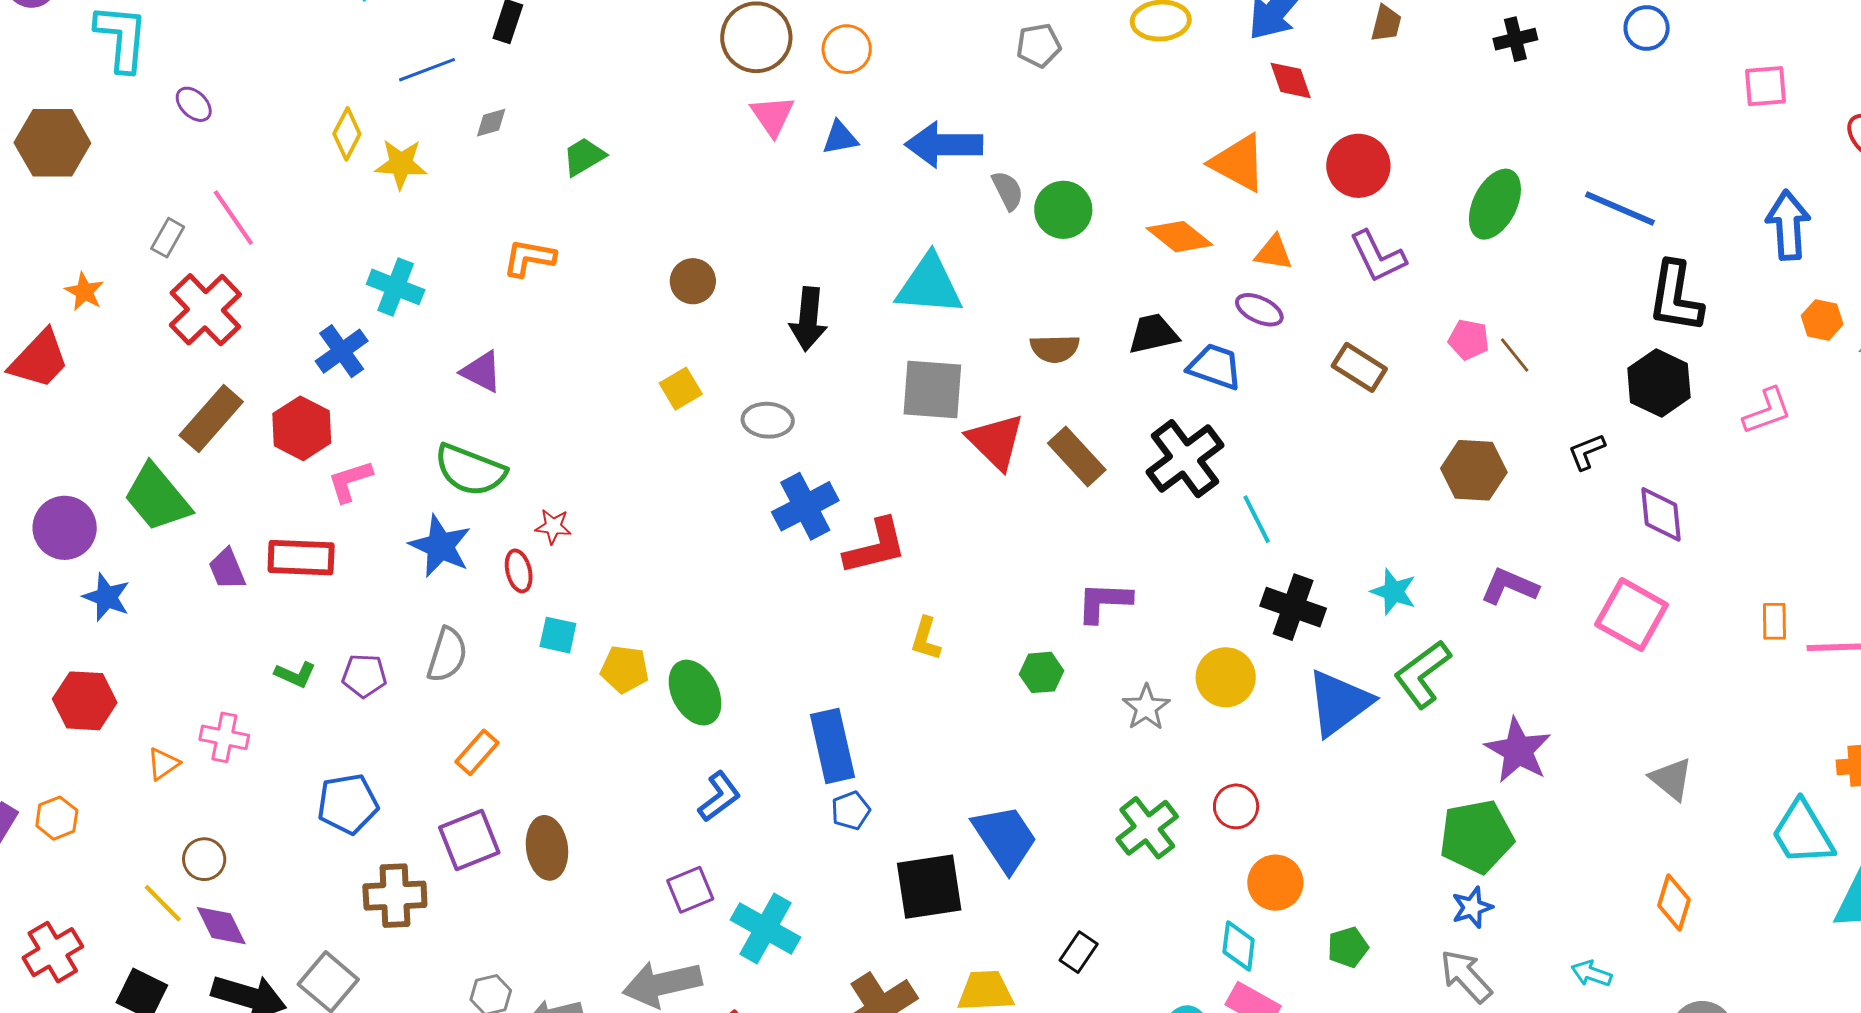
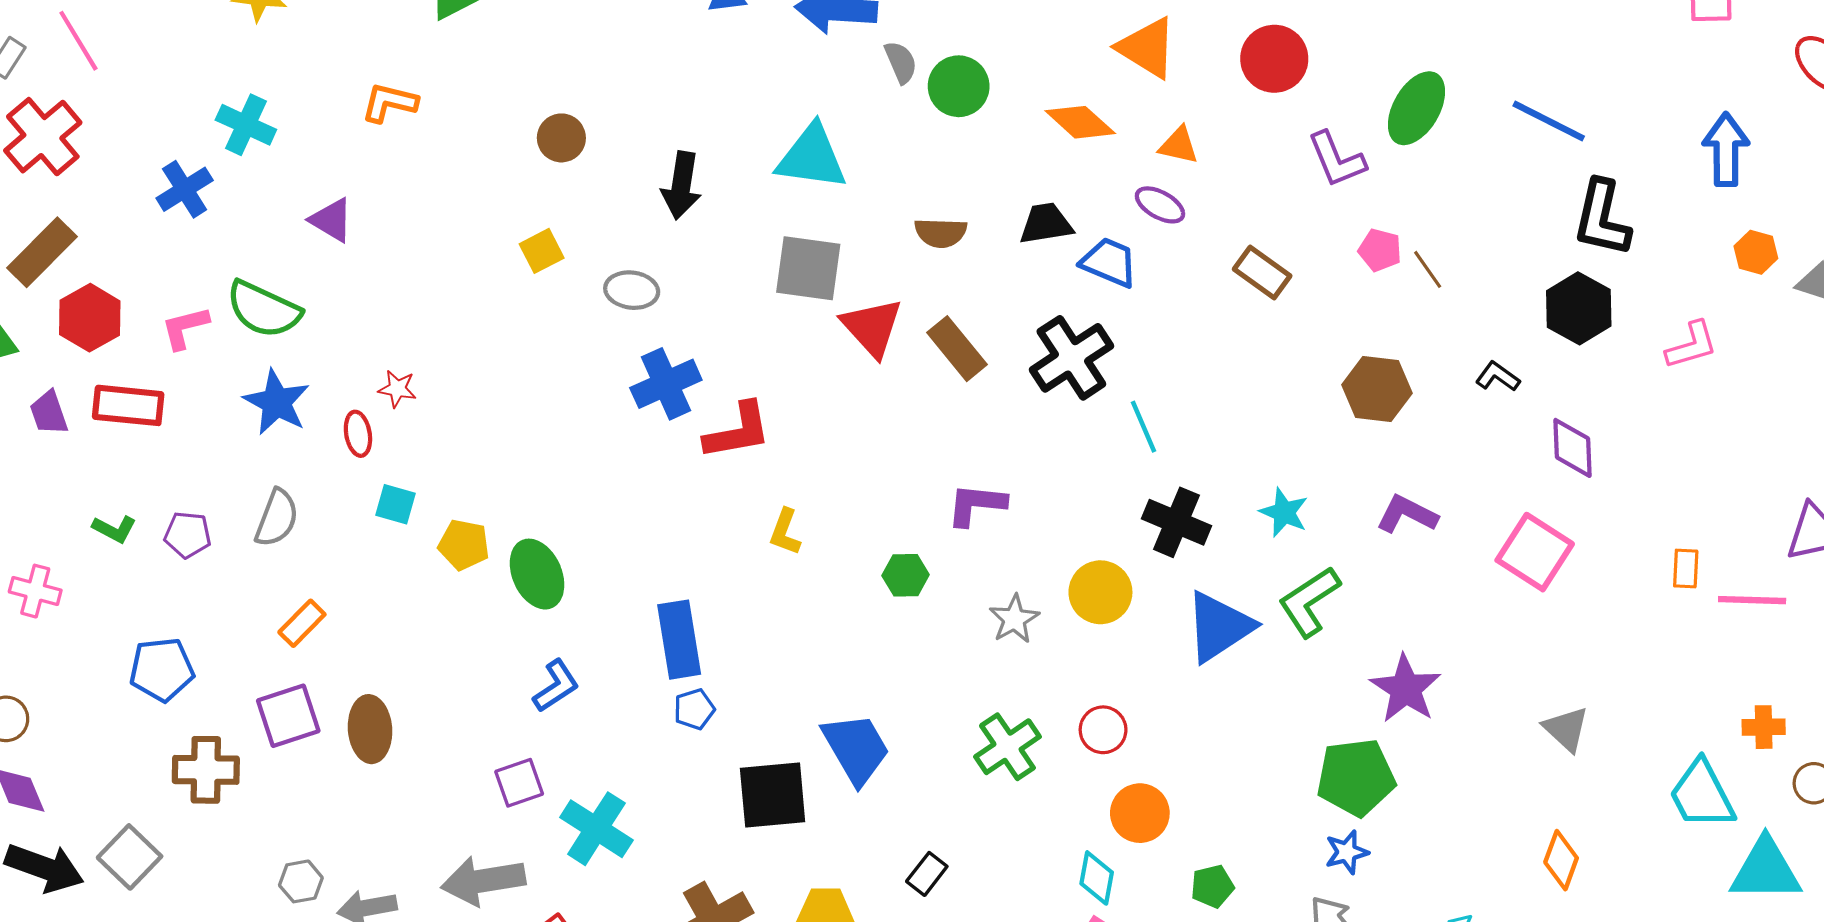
purple L-shape: (1378, 256) -> (1337, 159), moved
red hexagon: (302, 428) -> (90, 318), moved
black L-shape: (1587, 452) -> (1498, 377), turned 54
green semicircle: (470, 470) -> (264, 309), moved

